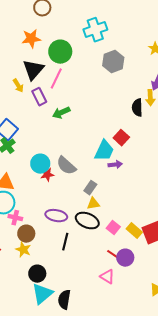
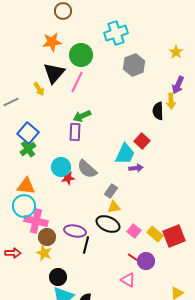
purple rectangle: (39, 97) -> (75, 132), moved, turned 30
purple ellipse: (56, 216) -> (75, 231), moved
pink cross: (15, 218) -> (36, 221), size x1.6

